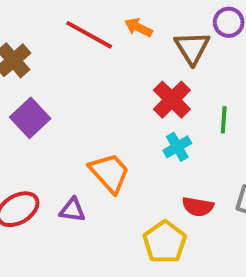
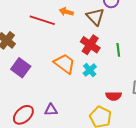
cyan cross: (177, 147) -> (90, 70), moved
orange trapezoid: (109, 173) -> (65, 64), moved

